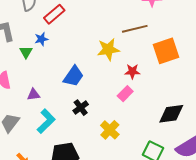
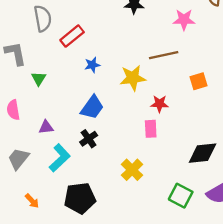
blue star: (41, 39) -> (92, 65), moved
orange square: (166, 51) -> (198, 81), size x0.6
pink rectangle: (125, 94) -> (151, 129), turned -49
black cross: (81, 108) -> (89, 139), moved

